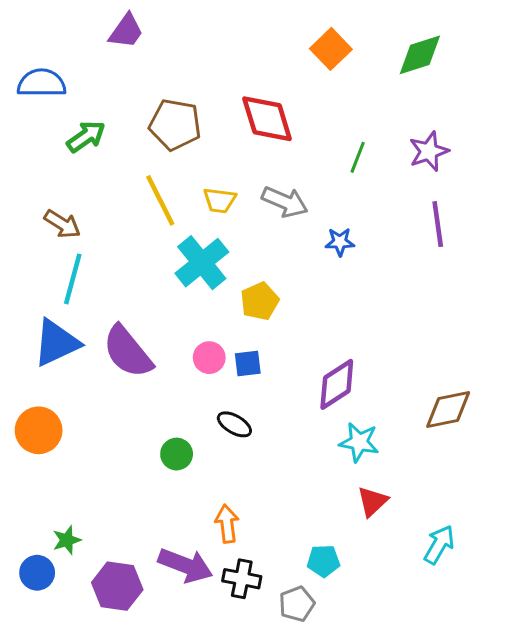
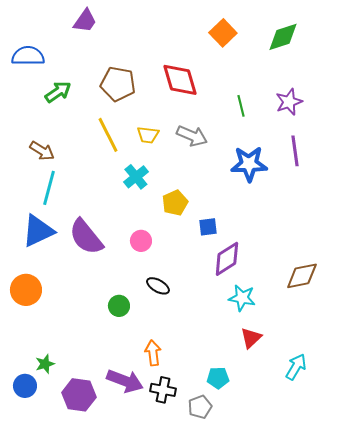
green line: (358, 157) -> (241, 106), turned -35
blue star: (340, 242) -> (249, 164), moved, size x1.8
cyan cross: (202, 263) -> (136, 177), size x0.7
blue square: (248, 364) -> (208, 227), moved

